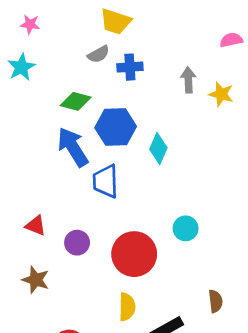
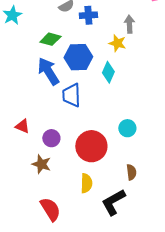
yellow star: (221, 94) -> (117, 43), moved
brown star: (36, 280) -> (41, 164), moved
brown semicircle: (216, 301) -> (131, 172), moved

